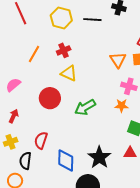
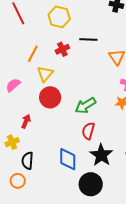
black line: (92, 20) -> (88, 39), moved
yellow triangle: (69, 73) -> (45, 74), moved, turned 48
red arrow: (14, 116) -> (26, 121), moved
red semicircle: (41, 140) -> (88, 131), moved

